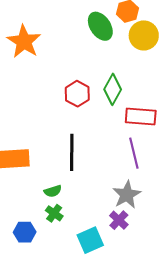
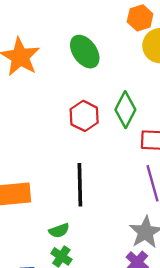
green ellipse: (100, 26) -> (85, 52), moved

